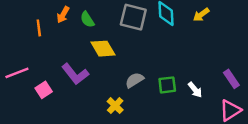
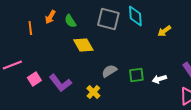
yellow arrow: (201, 15) -> (164, 31), moved
purple L-shape: (75, 74) -> (60, 83), moved
white arrow: (195, 90) -> (159, 79), turned 112

